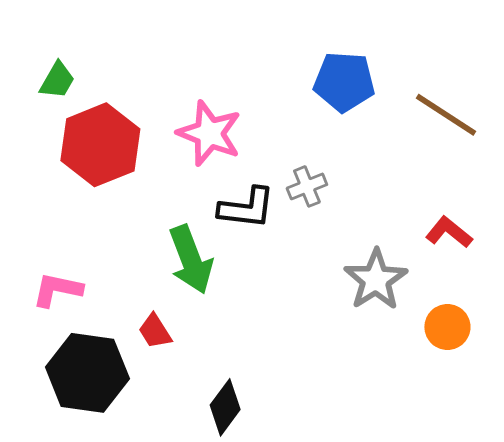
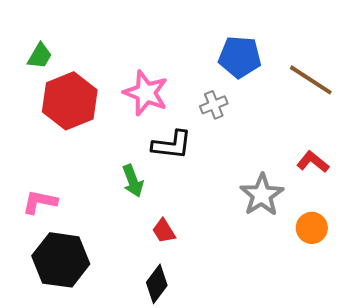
gray cross: (307, 186) -> (214, 105), moved
green arrow: (191, 260) -> (133, 181), size x0.7
red trapezoid: (155, 331) -> (164, 231), moved

